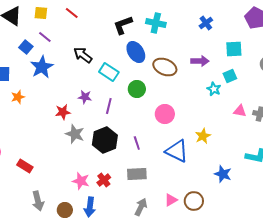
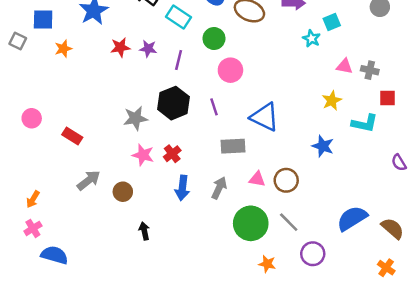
red star: (63, 112) -> (120, 47), moved
pink circle: (165, 114) -> (230, 70), moved
gray star: (75, 134) -> (135, 118), moved, turned -30
yellow star: (203, 136) -> (332, 101), moved
gray rectangle: (137, 174) -> (233, 146), moved
pink triangle: (171, 200) -> (257, 179), turned 40
gray arrow: (38, 201) -> (89, 180), turned -114
blue arrow: (90, 207) -> (182, 188), moved

